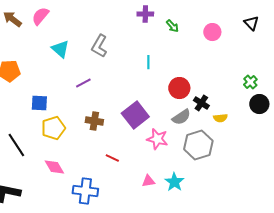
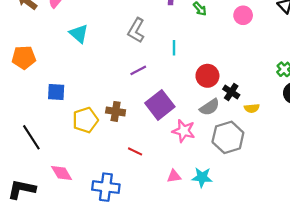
gray L-shape: (99, 46) -> (136, 30), moved
purple line: (83, 83) -> (138, 70), moved
yellow pentagon: (53, 128) -> (85, 120), moved
pink diamond: (54, 167) -> (62, 173), moved
cyan star: (174, 182) -> (202, 177), turned -30

